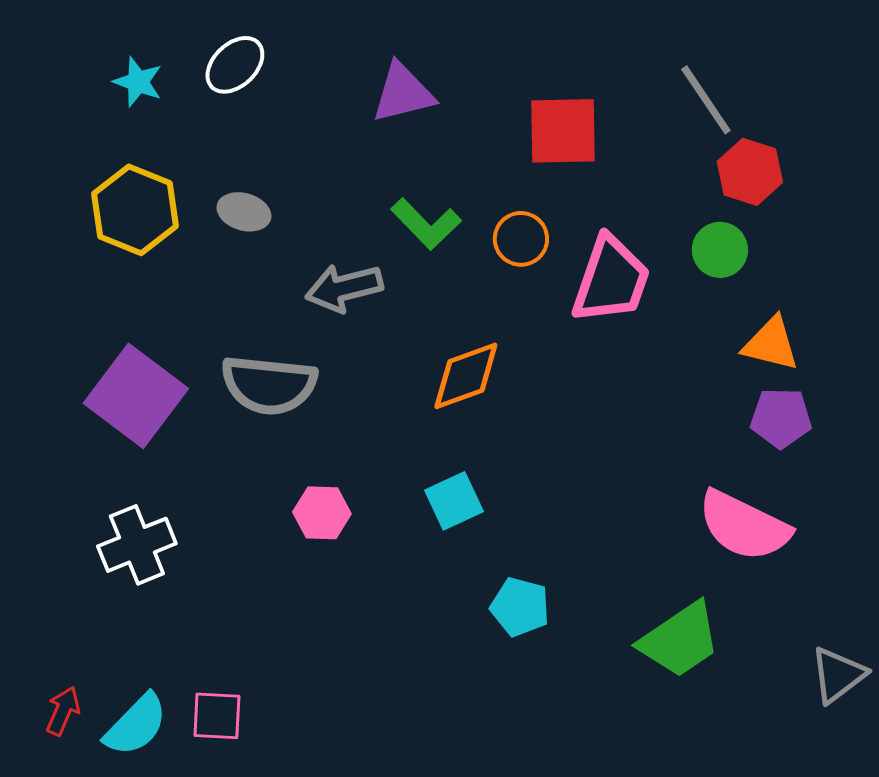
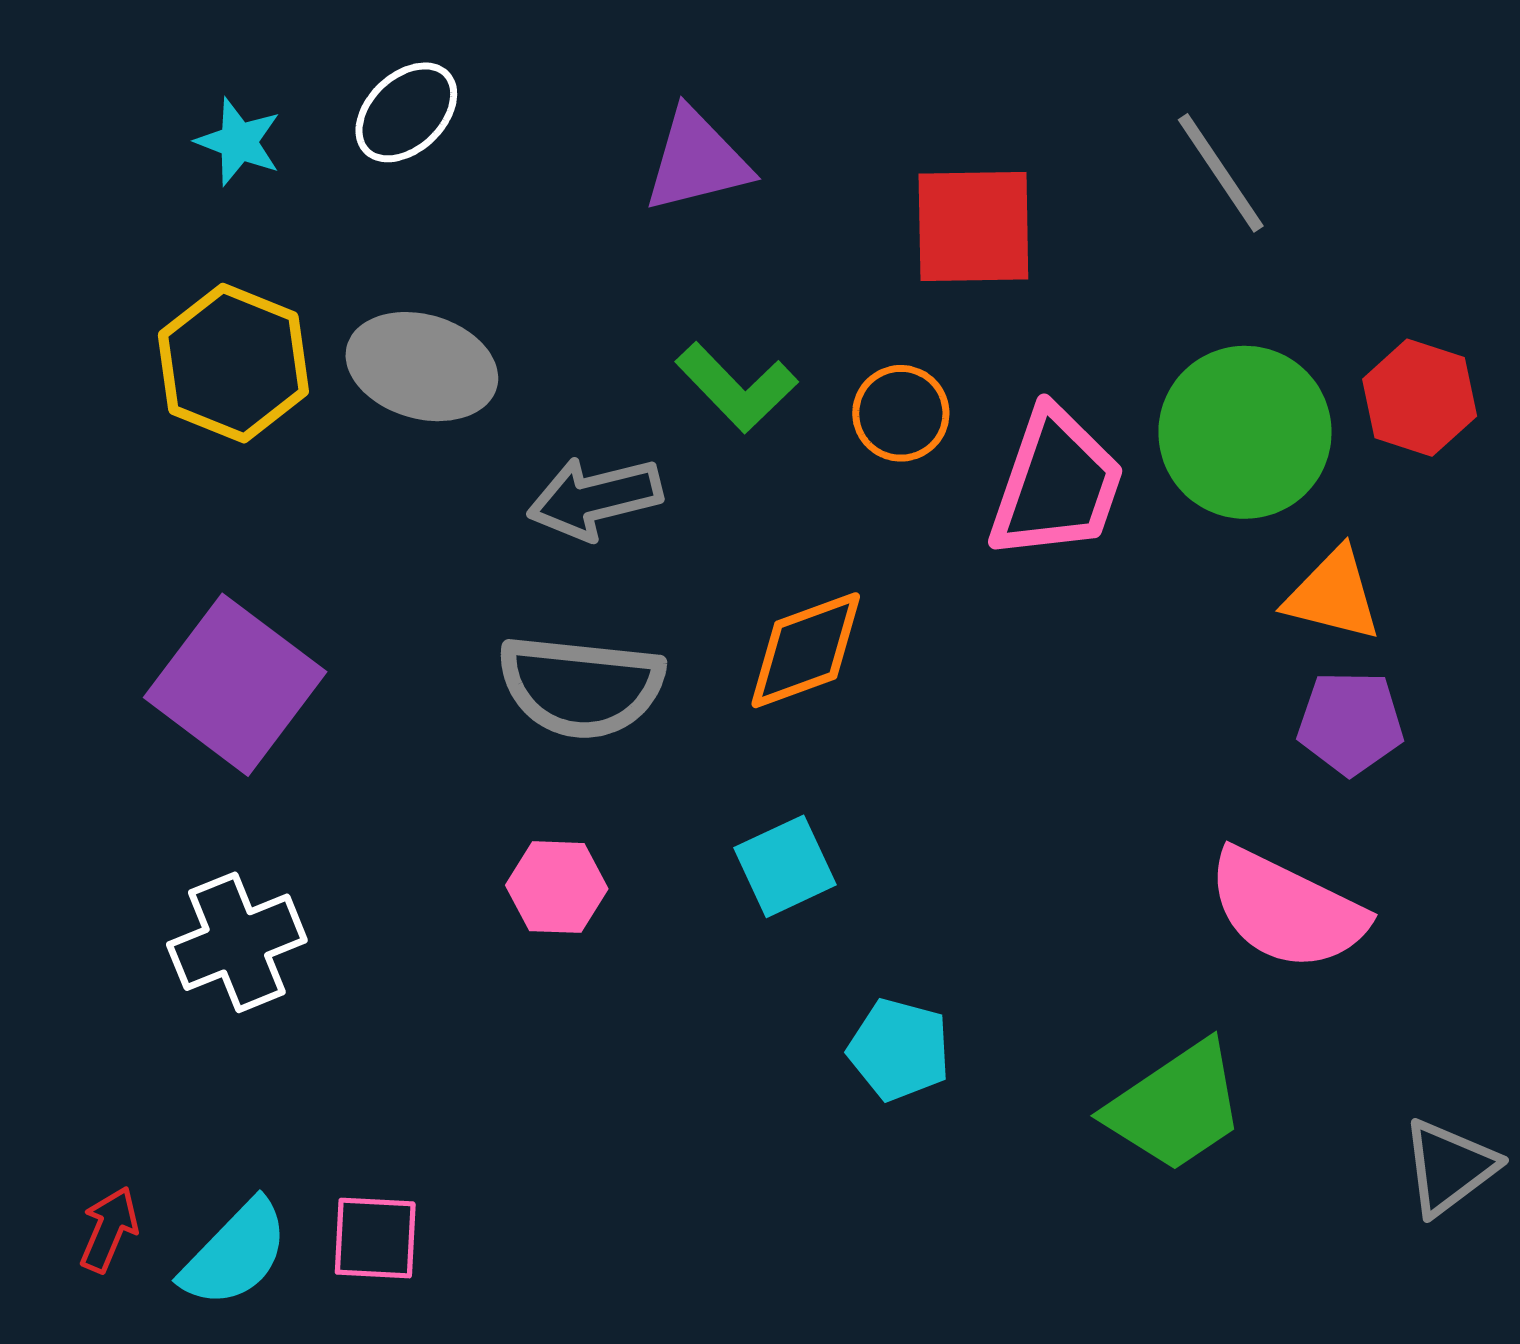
red hexagon: (750, 172) -> (1420, 398), moved
gray ellipse: (244, 212) -> (422, 367), size x1.6
green circle: (720, 250) -> (1245, 432), size x1.8
gray semicircle: (269, 385) -> (581, 686), moved

